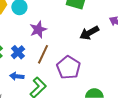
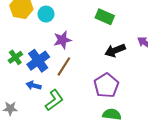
blue cross: (18, 52) -> (38, 61), size x1.5
purple pentagon: (68, 68) -> (106, 85), moved

